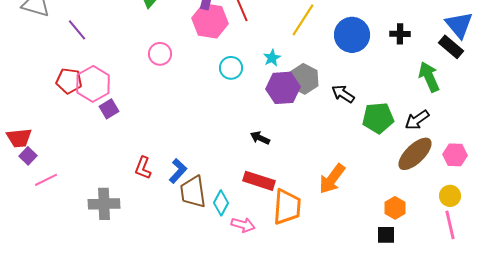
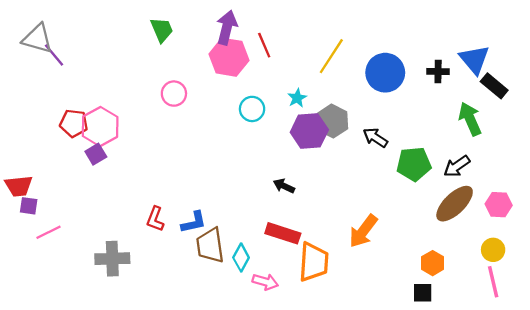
blue triangle: (459, 25) -> (474, 59), moved
purple line: (77, 30) -> (54, 55), moved
purple square: (109, 109) -> (96, 154), moved
purple square: (28, 156) -> (29, 206), turned -36
blue L-shape: (178, 171) -> (194, 222), turned 35

